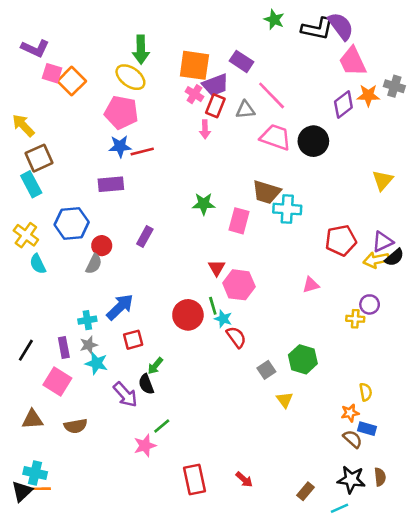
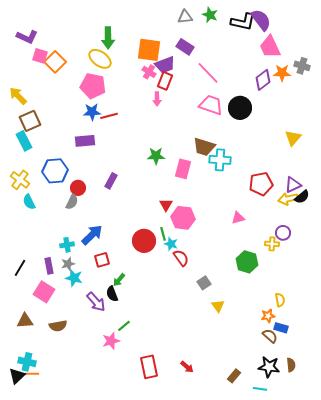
gray triangle: (245, 110) -> (185, 17), moved
green hexagon: (303, 359) -> (247, 262), moved
cyan line: (340, 508) -> (260, 389), turned 32

